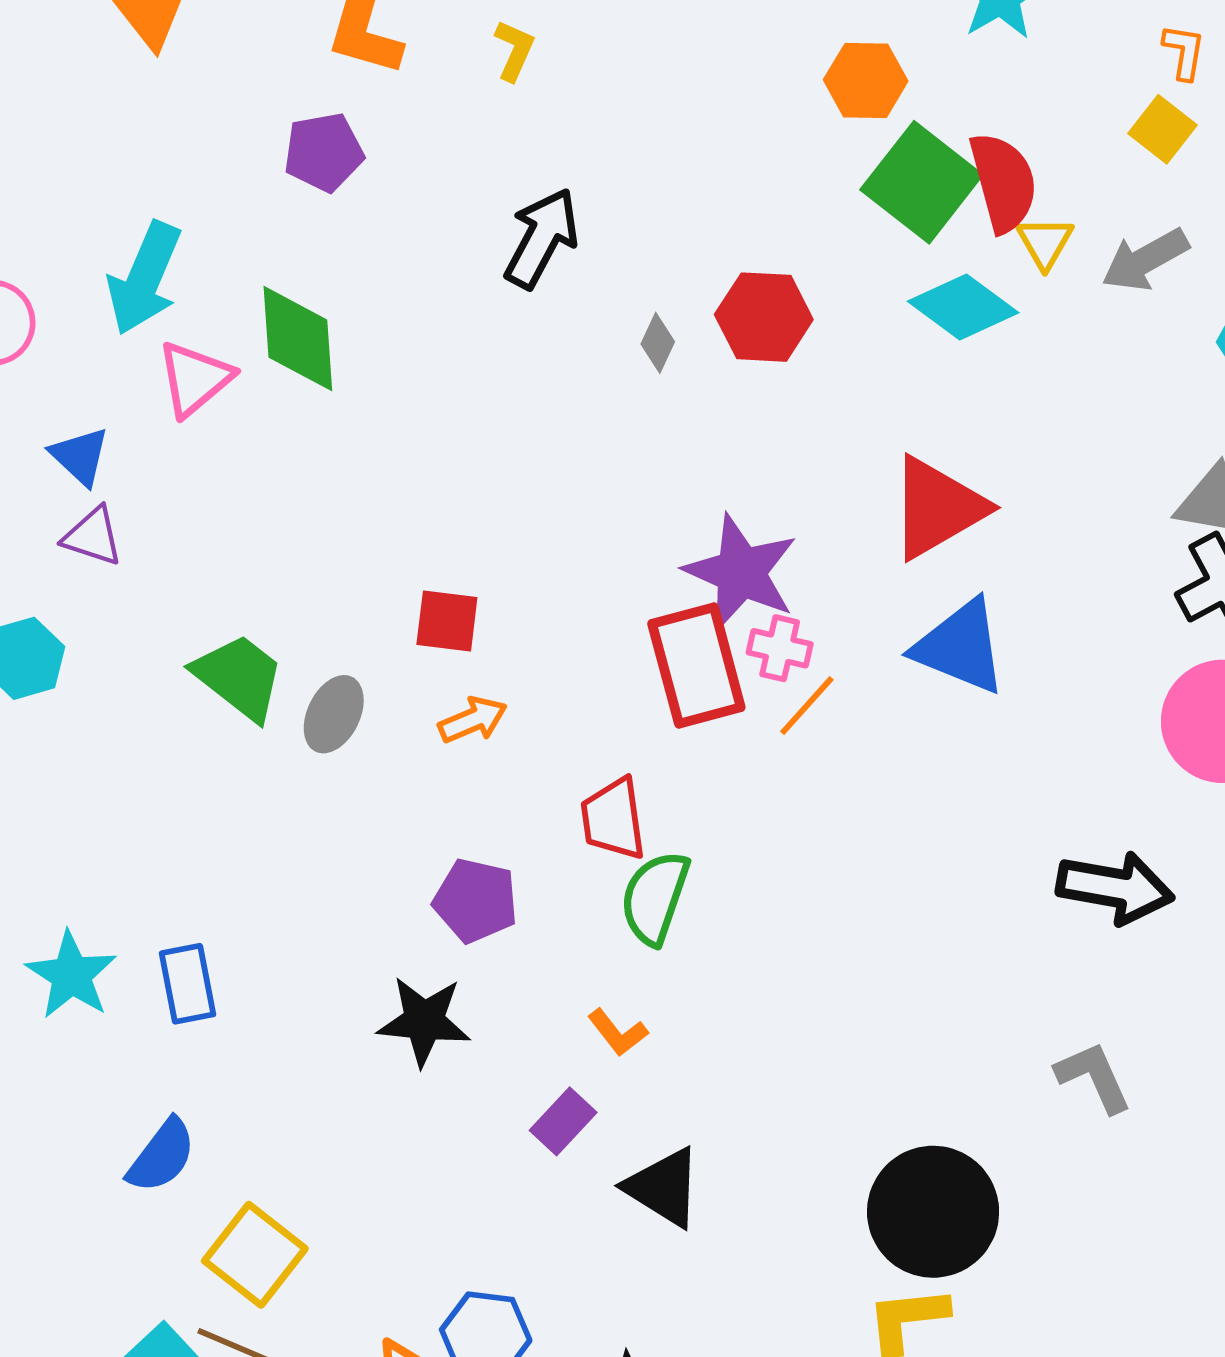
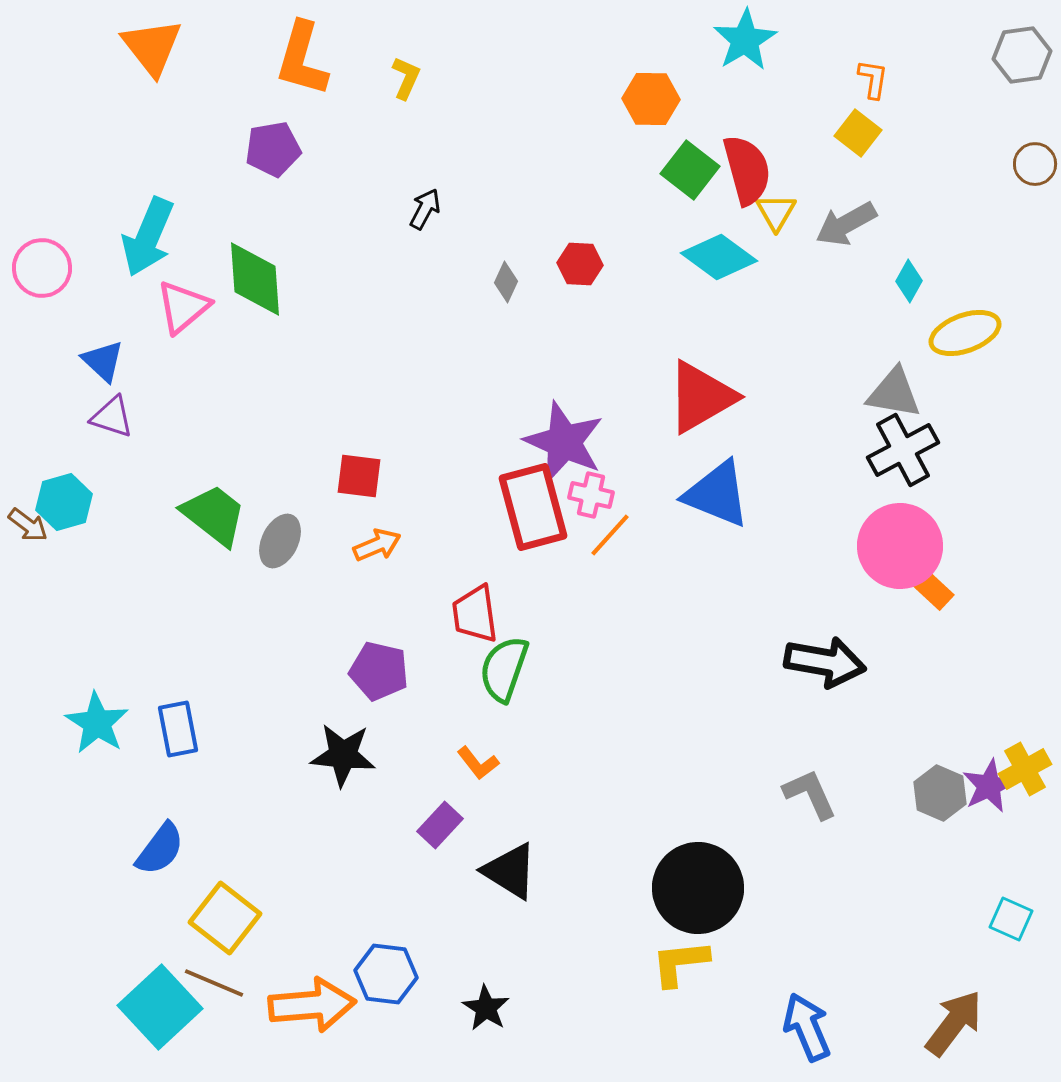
green square: (922, 182) -> (690, 170), size x0.7
black arrow: (542, 238) -> (425, 209), size x0.6
red hexagon: (764, 317) -> (580, 264), size x0.7

